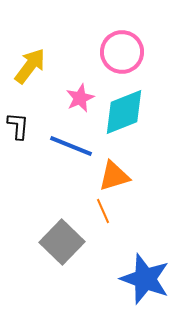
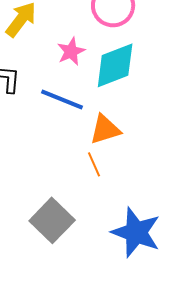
gray square: (62, 242) -> (52, 220), moved

